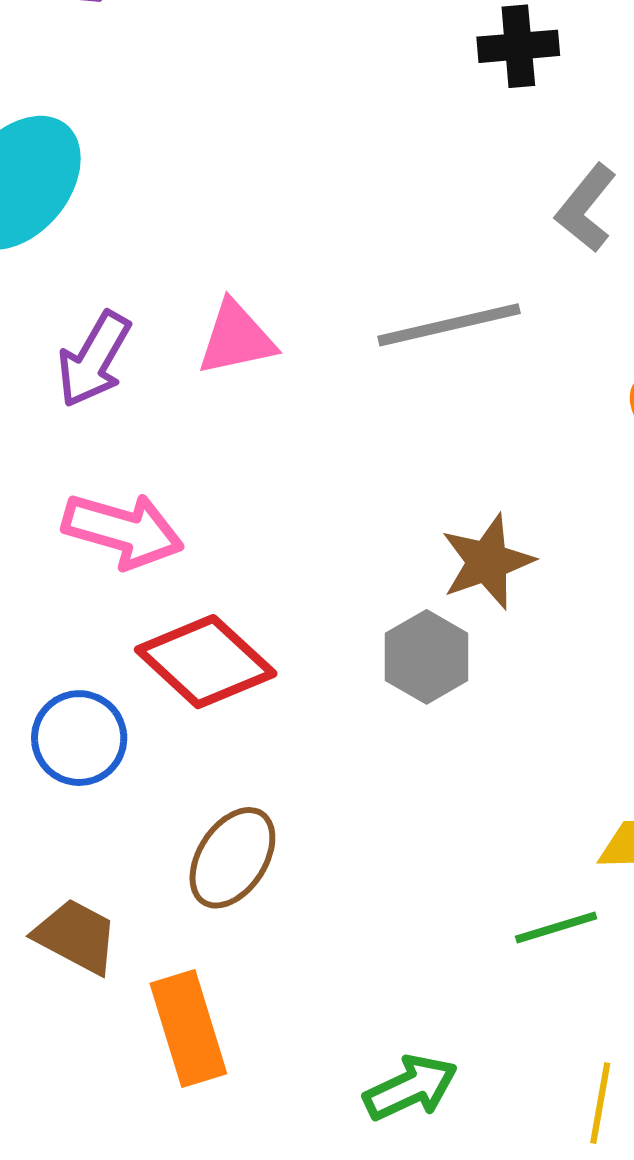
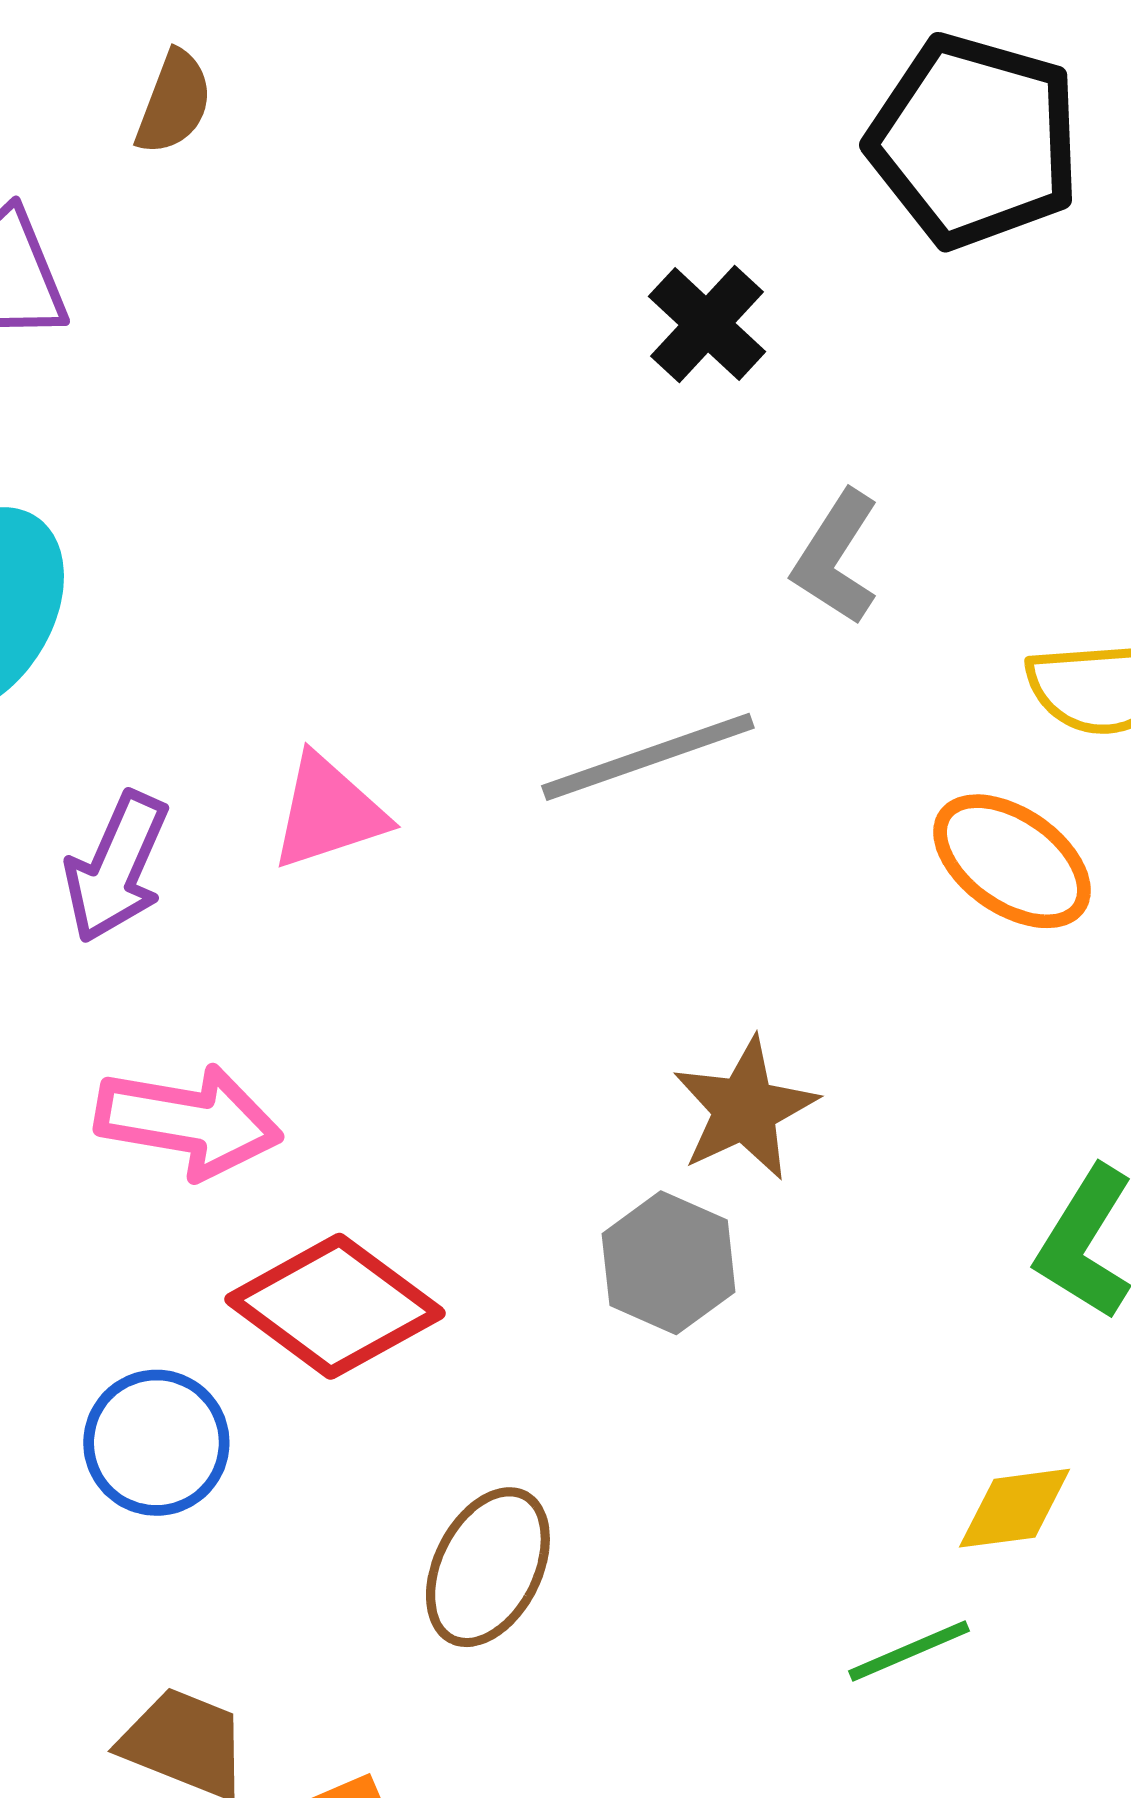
black cross: (518, 46) -> (707, 324), turned -36
brown ellipse: (232, 858) -> (488, 1567), moved

